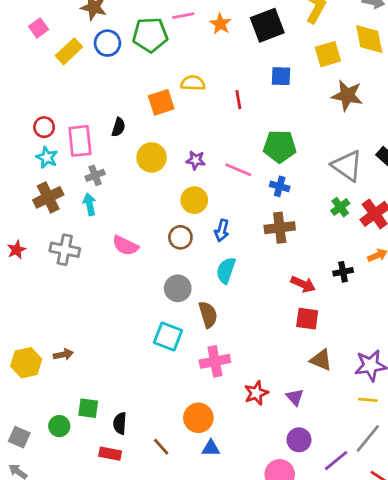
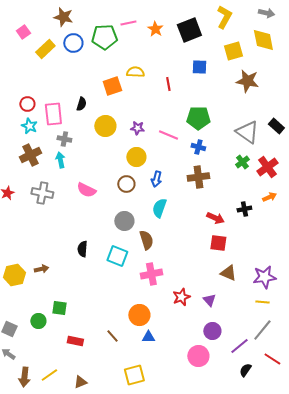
gray cross: (95, 175) -> (64, 139), turned 32
black semicircle: (120, 423) -> (82, 249), moved

